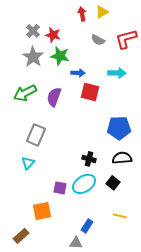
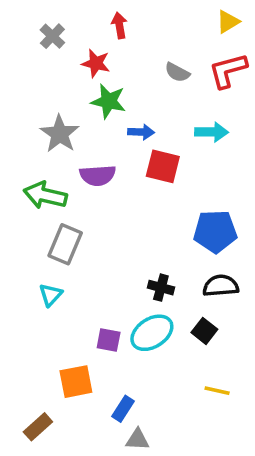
yellow triangle: (102, 12) -> (228, 22), moved
red arrow: (82, 14) -> (119, 25), moved
gray cross: (33, 31) -> (52, 36), moved
gray star: (33, 57) -> (60, 134), moved
green arrow: (25, 93) -> (45, 195), moved, turned 40
purple semicircle: (54, 97) -> (98, 175), turned -114
blue rectangle: (87, 226) -> (123, 409), moved

